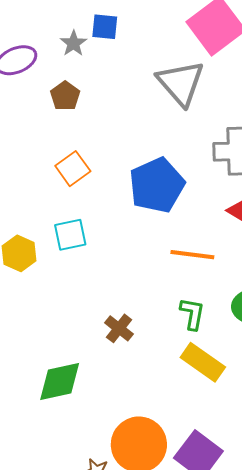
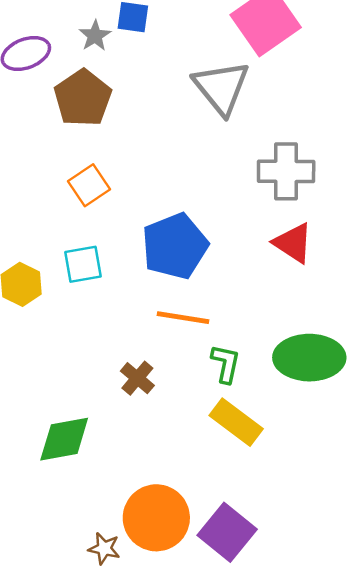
brown pentagon: (65, 96) -> (83, 98), size x1.6
blue pentagon: (157, 185) -> (175, 246), moved
orange line: (192, 255) -> (183, 318), moved

